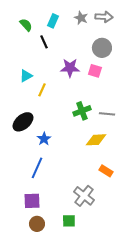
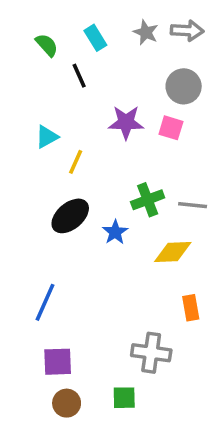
cyan rectangle: (53, 21) -> (95, 38), turned -56
black ellipse: (23, 122) -> (70, 216), moved
blue star: (44, 139) -> (115, 232), moved
blue line: (37, 168) -> (45, 302), moved
orange rectangle: (106, 171) -> (191, 308), turned 48
gray cross: (84, 196) -> (151, 353), turned -30

